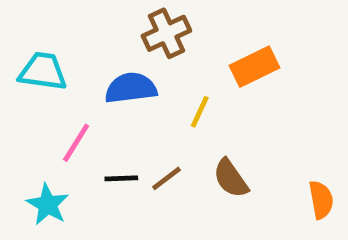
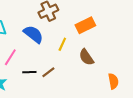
blue semicircle: (131, 88) -> (33, 34), turned 45
brown semicircle: (231, 178) -> (86, 57), moved

